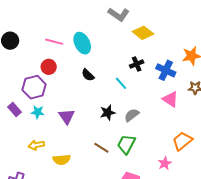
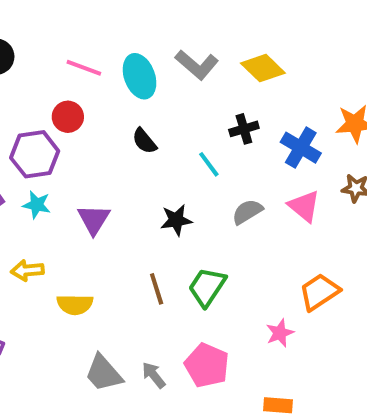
gray L-shape: (119, 14) -> (197, 65), moved
gray semicircle: (132, 115) -> (247, 212), moved
brown line: (101, 148) -> (157, 289), turned 35

